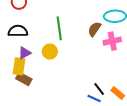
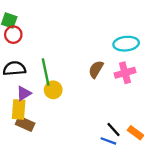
green line: (59, 28) -> (46, 72), moved
brown semicircle: (94, 29) -> (96, 69), moved

